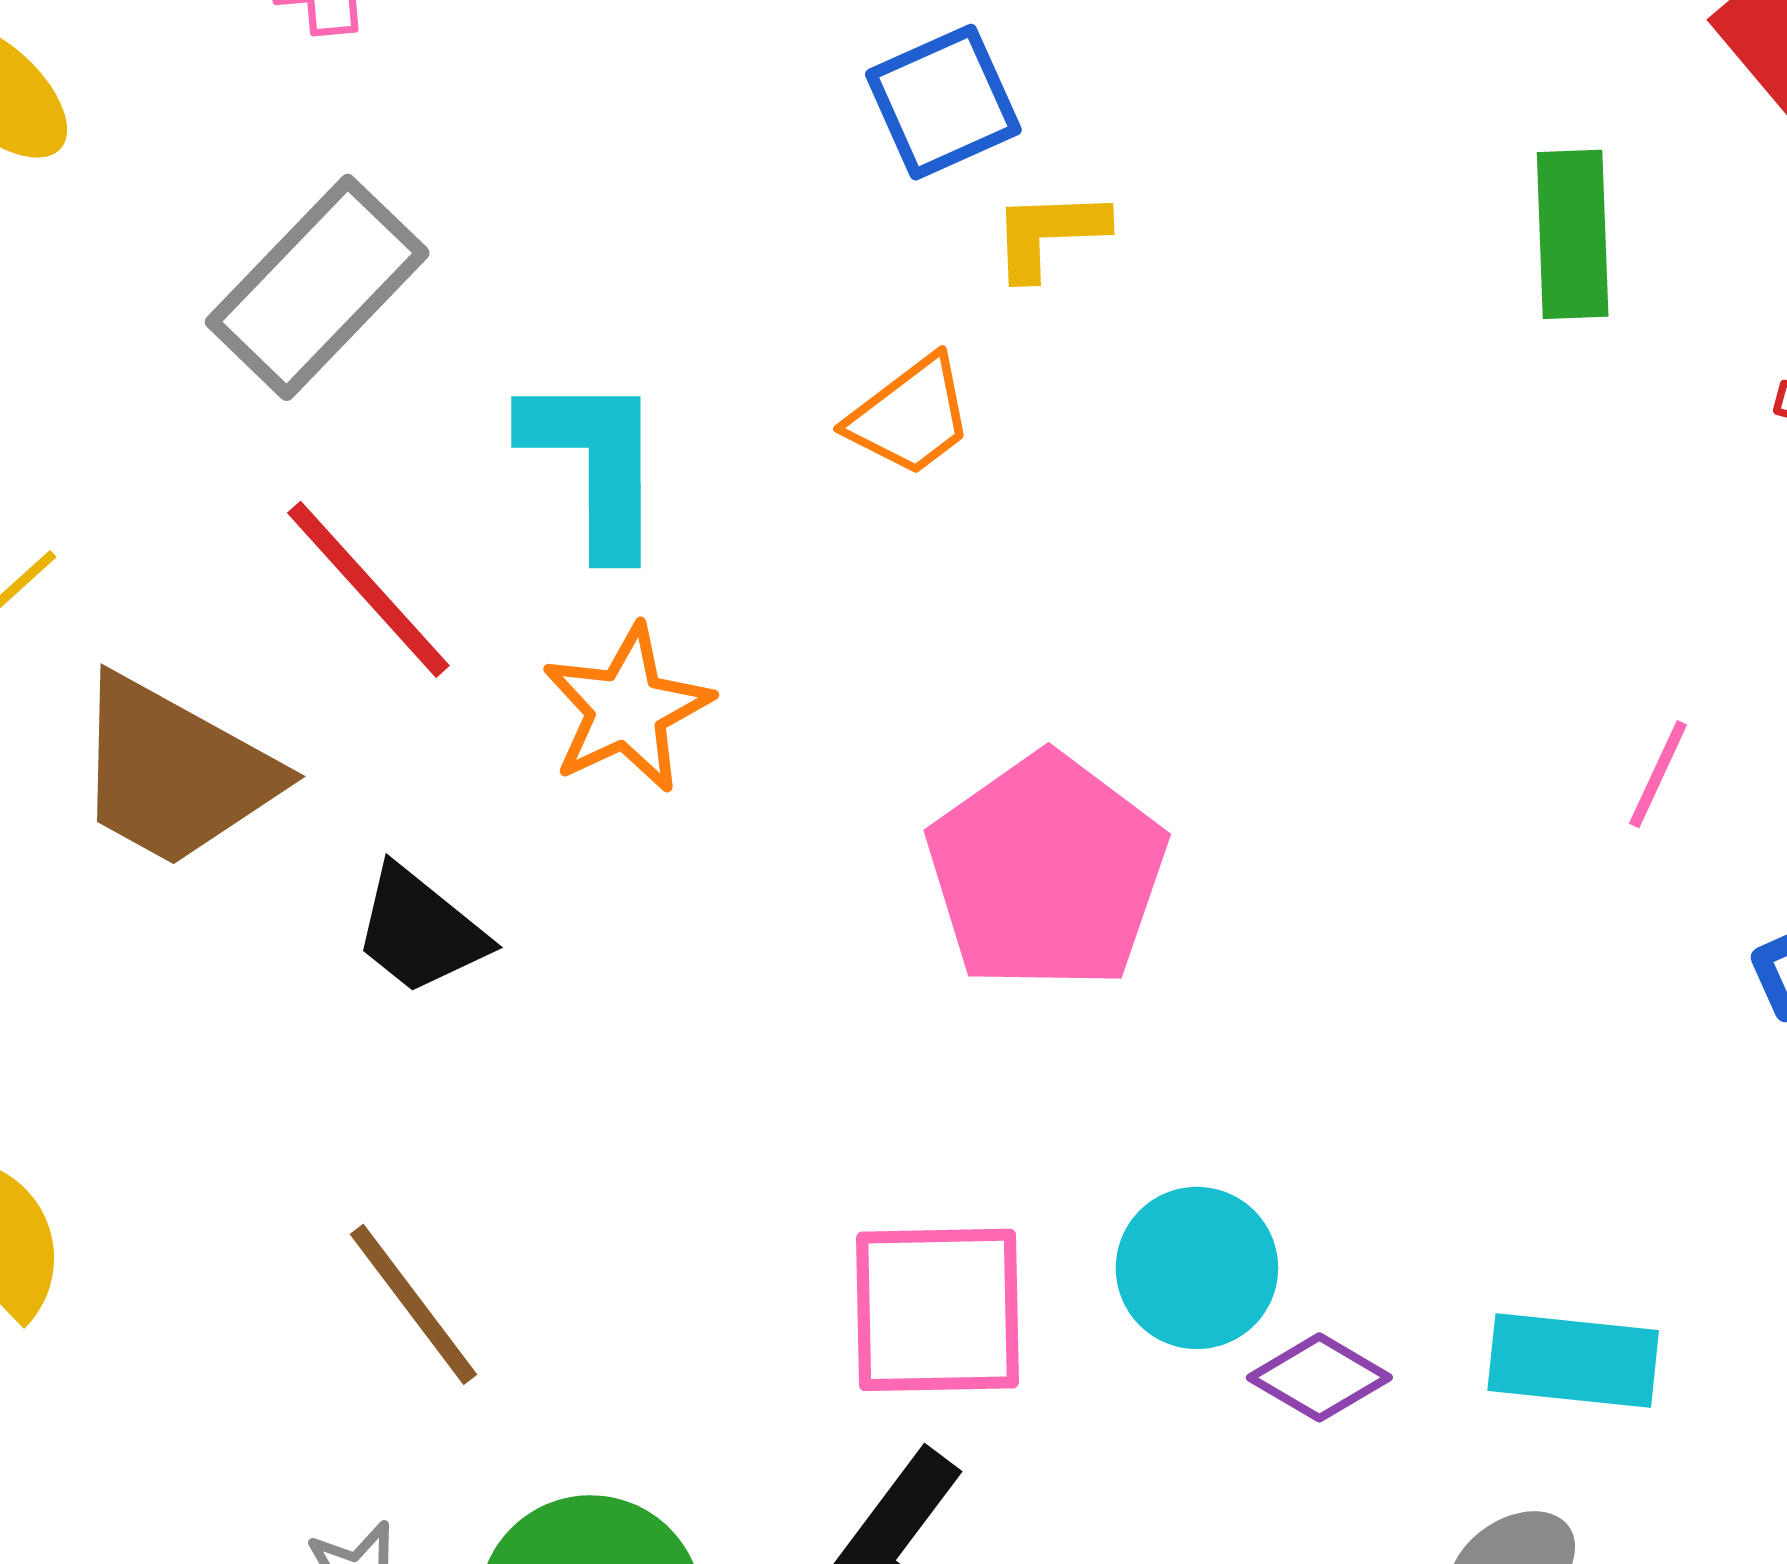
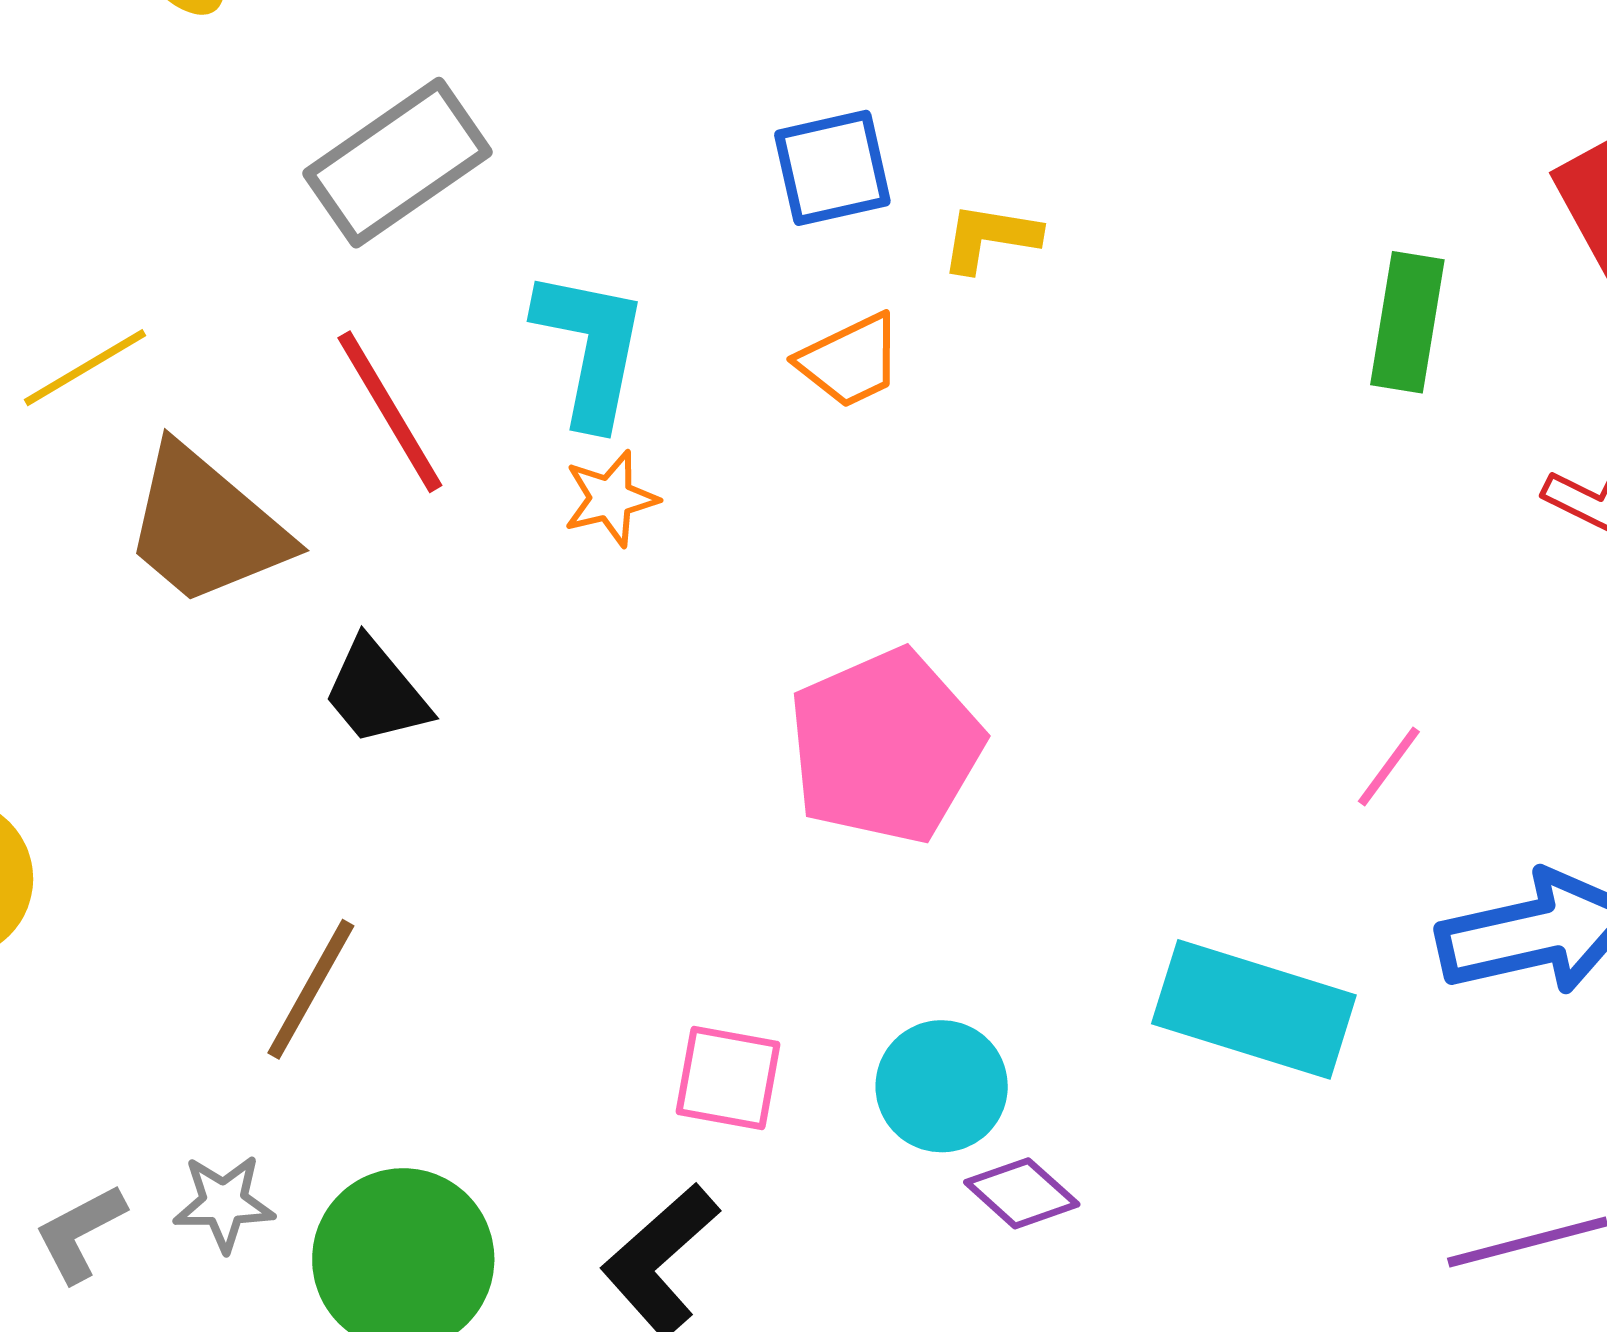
blue square: (943, 102) -> (832, 168), moved
orange star: (627, 709) -> (611, 498), moved, size x0.7
brown line: (413, 1304) -> (311, 989), turned 55
pink square: (938, 1310) -> (728, 1078), size x0.7
cyan rectangle: (1573, 1360) -> (1254, 1009), moved, size x1.4

